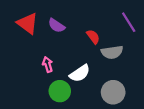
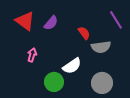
purple semicircle: (56, 26) -> (51, 23), turned -84
pink arrow: (48, 64) -> (32, 55), moved, turned 32

